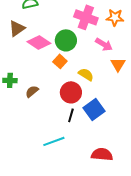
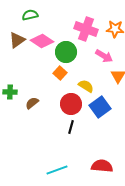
pink diamond: (39, 42) -> (42, 41), moved
blue square: (94, 109) -> (100, 107), moved
cyan line: (54, 141) -> (57, 170), moved

